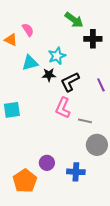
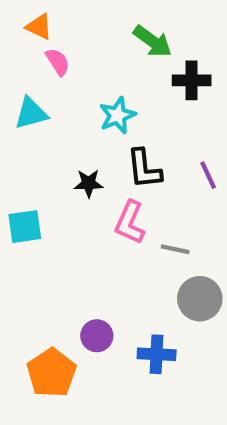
orange triangle: (11, 40) -> (39, 27), moved
cyan triangle: (30, 63) -> (31, 113), moved
black star: (49, 75) -> (89, 183), moved
black L-shape: (70, 82) -> (144, 169), turned -70

